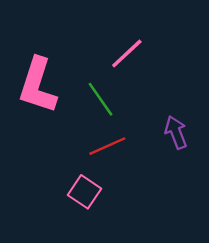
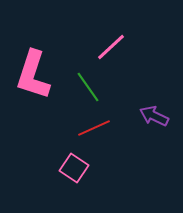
purple arrow: (176, 132) -> (154, 116), turned -44

